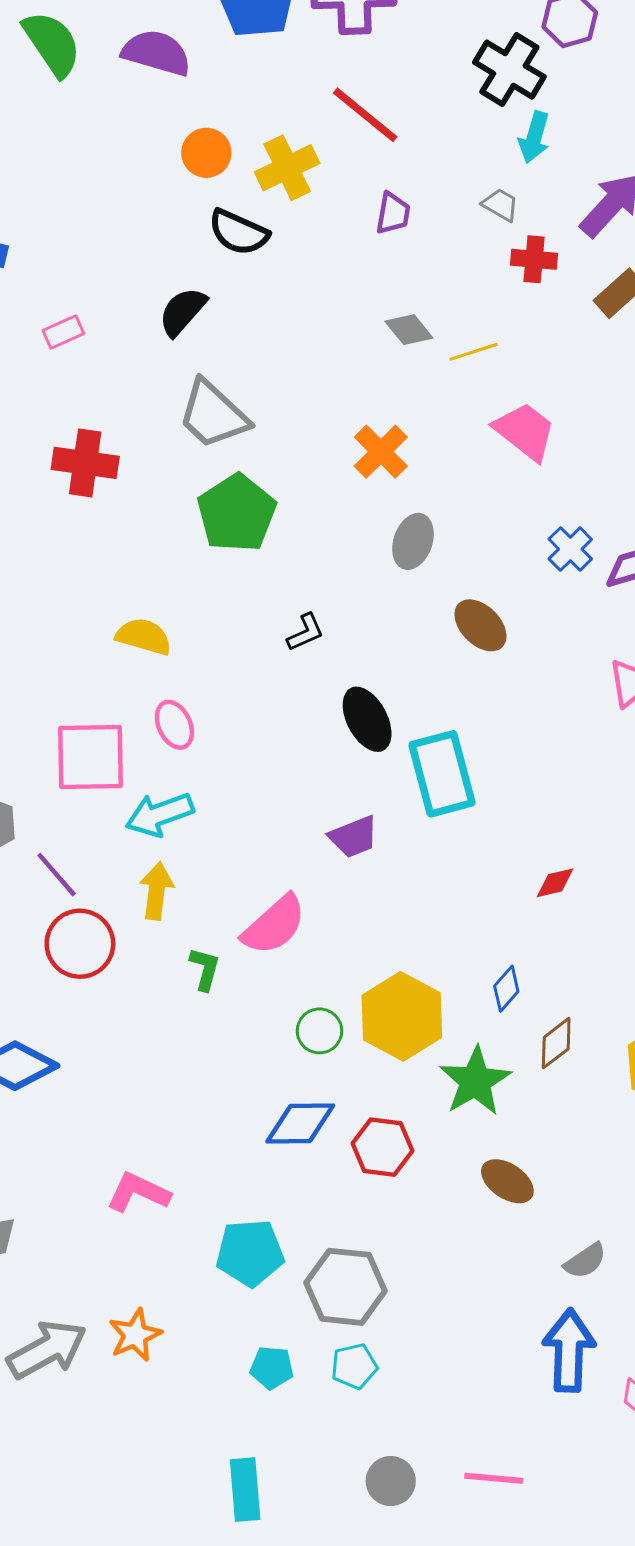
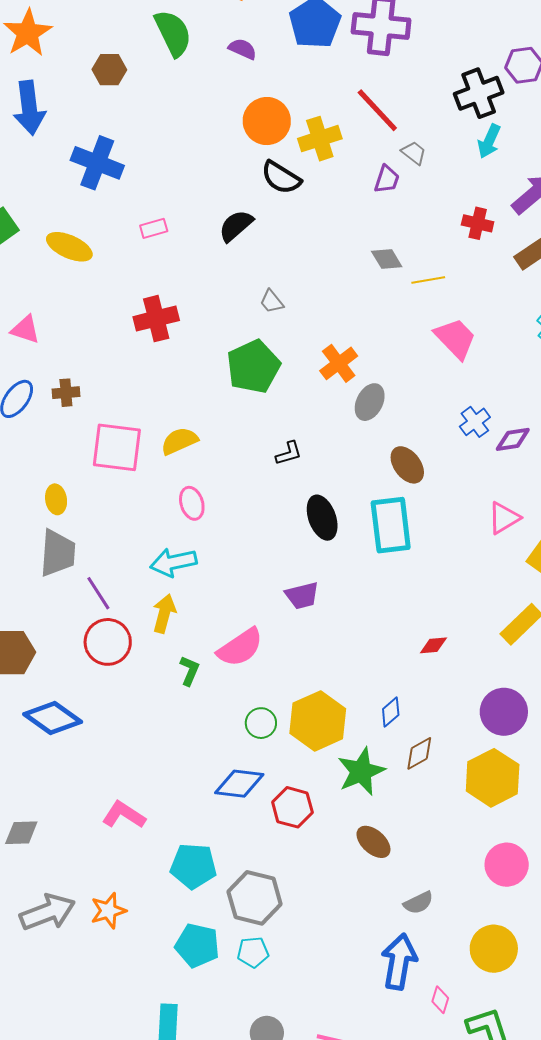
purple semicircle: (156, 53) -> (243, 49), size x0.6
black cross: (509, 70) -> (479, 93), turned 30
orange circle: (206, 153) -> (267, 121), size x1.4
gray trapezoid: (500, 205) -> (414, 153), moved
gray trapezoid: (213, 415) -> (272, 301), moved, size x0.5
orange cross: (381, 452) -> (339, 363), moved
red cross: (85, 463) -> (156, 319), turned -30
yellow semicircle: (144, 637) -> (179, 441), turned -48
pink square: (91, 757) -> (117, 447), moved
cyan rectangle: (442, 774) -> (391, 525), moved
cyan pentagon: (272, 1368) -> (197, 945), size x1.5

